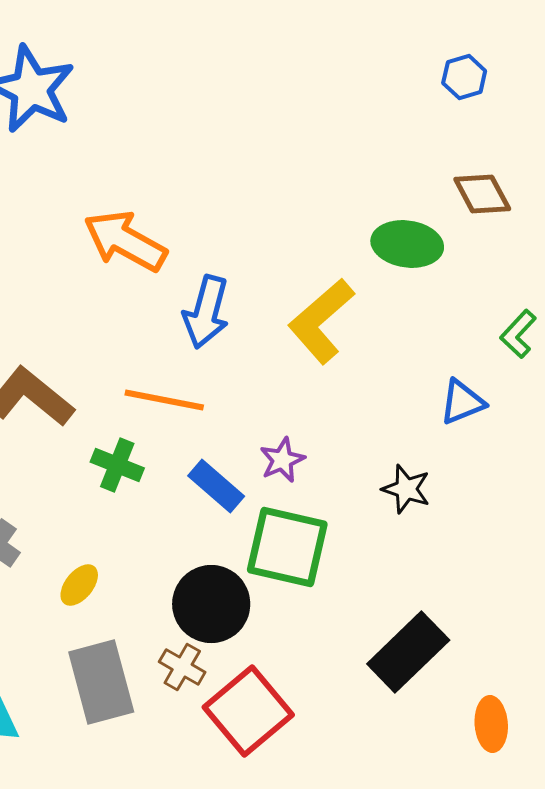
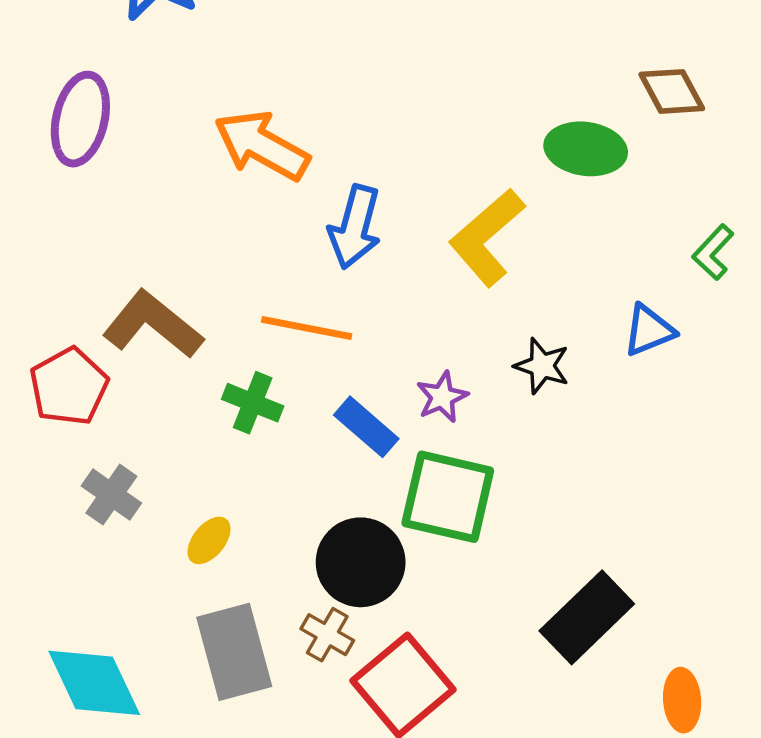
black star: (406, 489) -> (542, 366), moved

